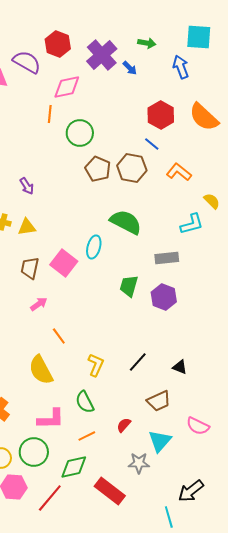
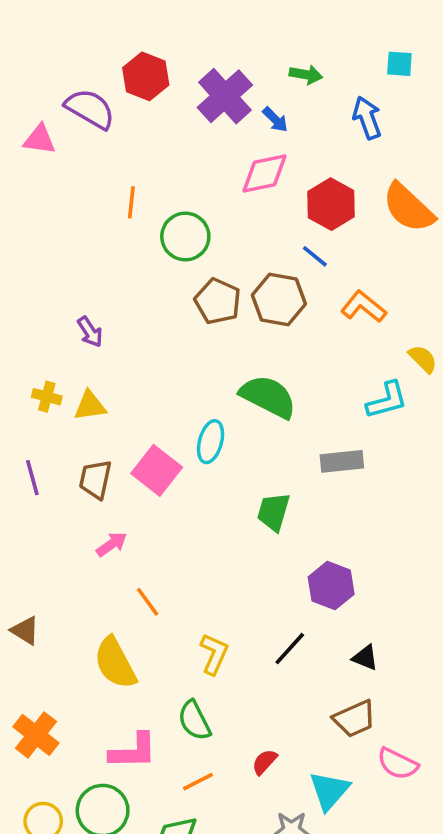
cyan square: (199, 37) -> (399, 64), size x0.6
pink diamond: (67, 87) -> (265, 174), moved
purple hexagon: (164, 297) -> (331, 586), moved
brown trapezoid: (159, 401) -> (354, 719), moved

